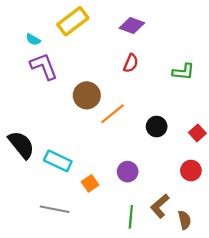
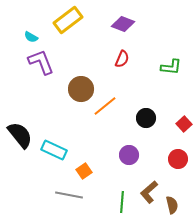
purple circle: (128, 172) -> (129, 155), moved
gray line: (55, 209) -> (69, 195), moved

